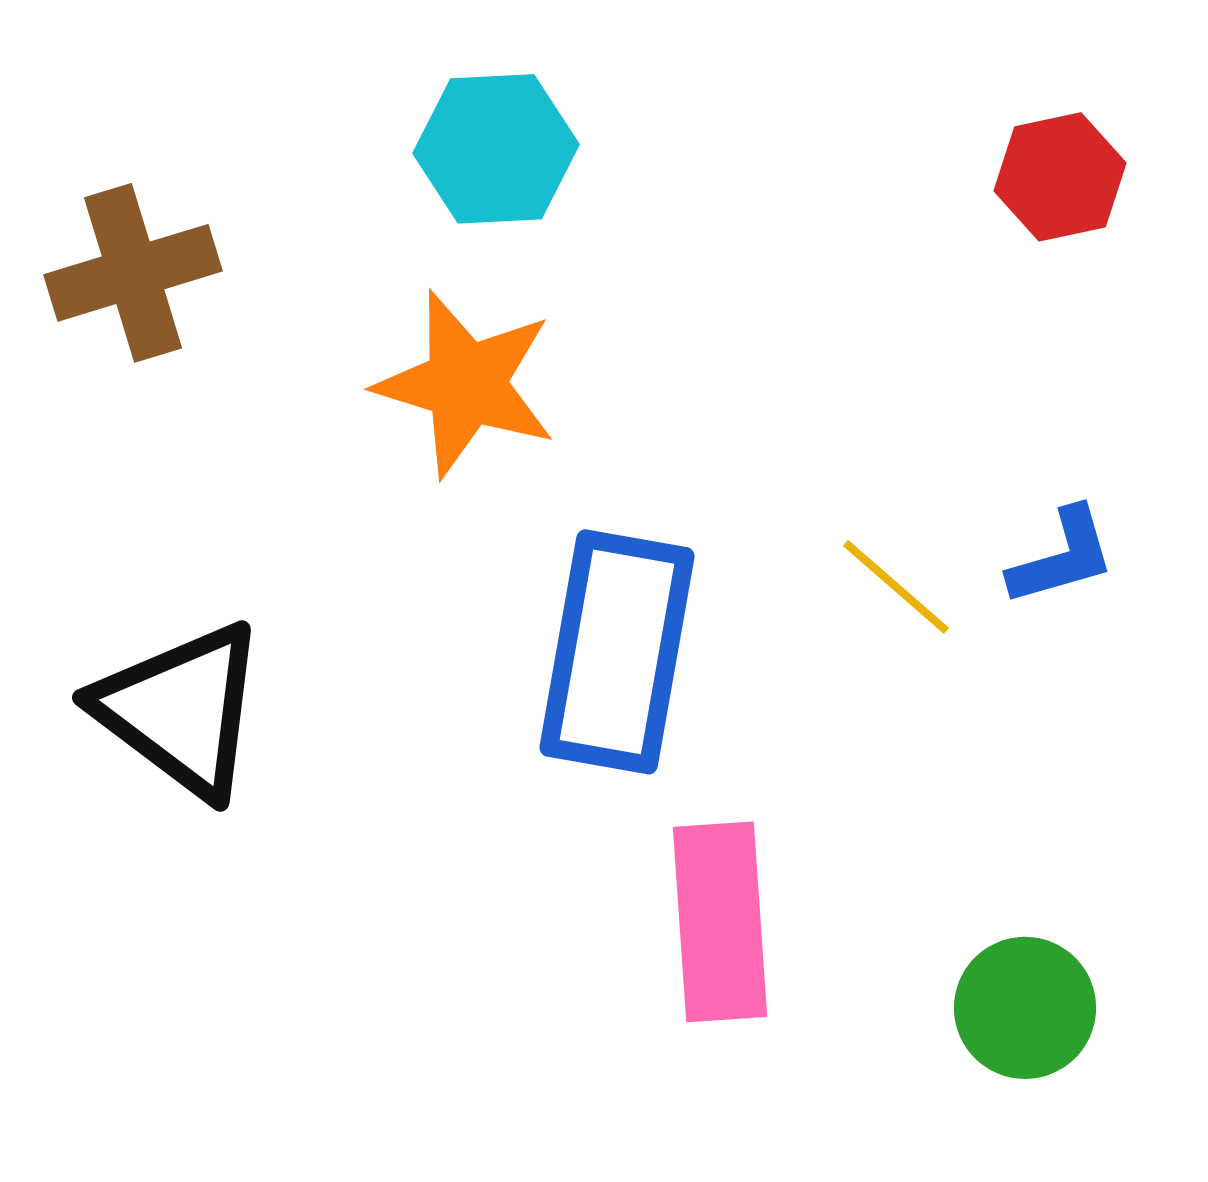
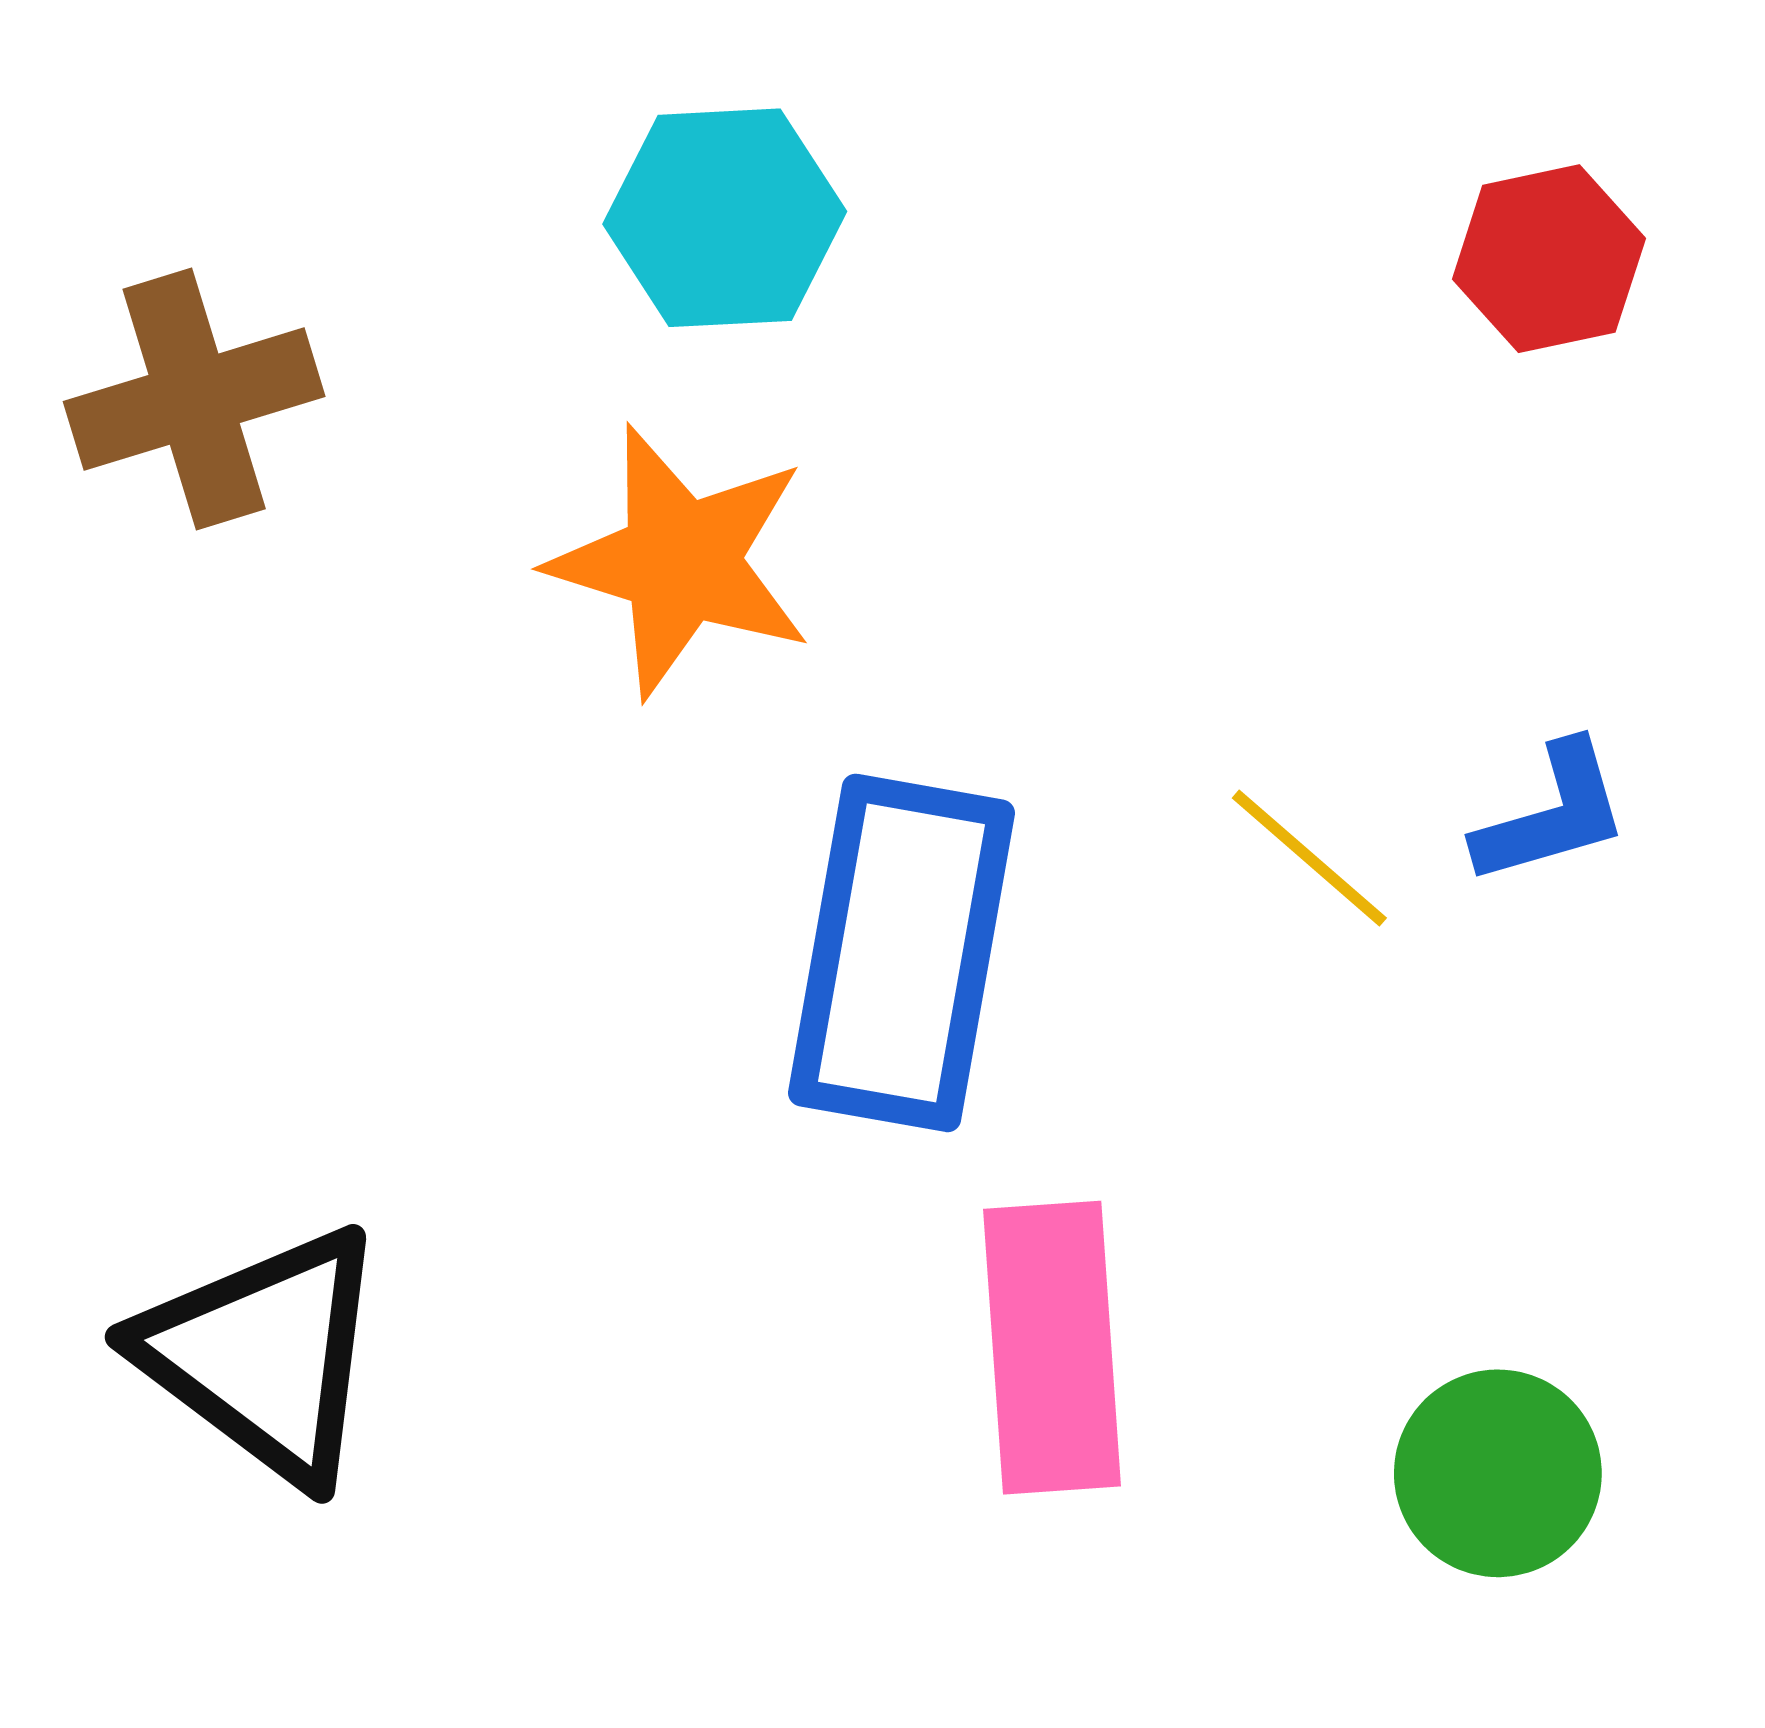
black triangle: (181, 710) -> (264, 1355), moved

